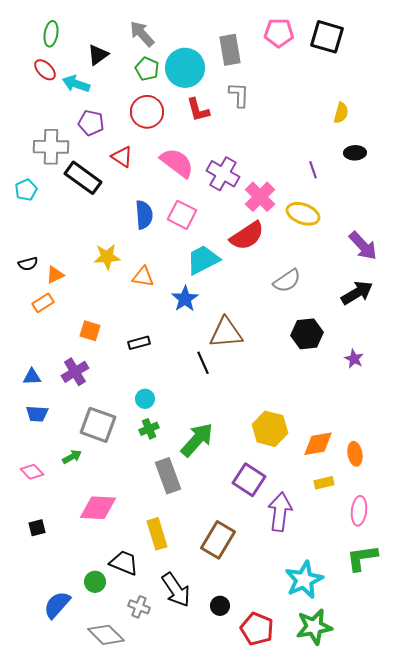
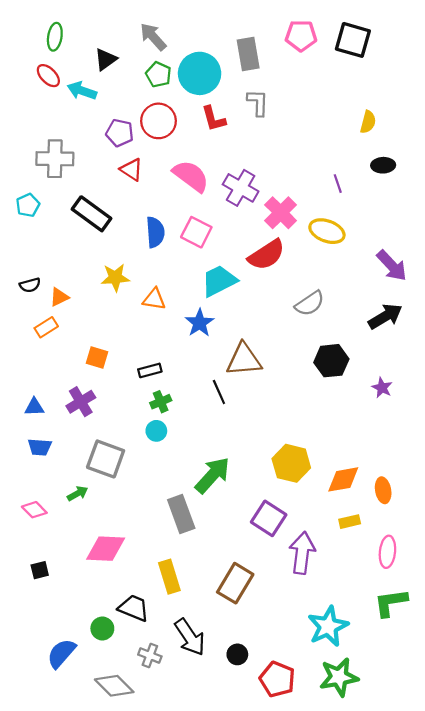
purple pentagon: (91, 123) -> (120, 133), moved
black rectangle: (83, 178) -> (92, 214), moved
green cross: (149, 429) -> (161, 402), moved

